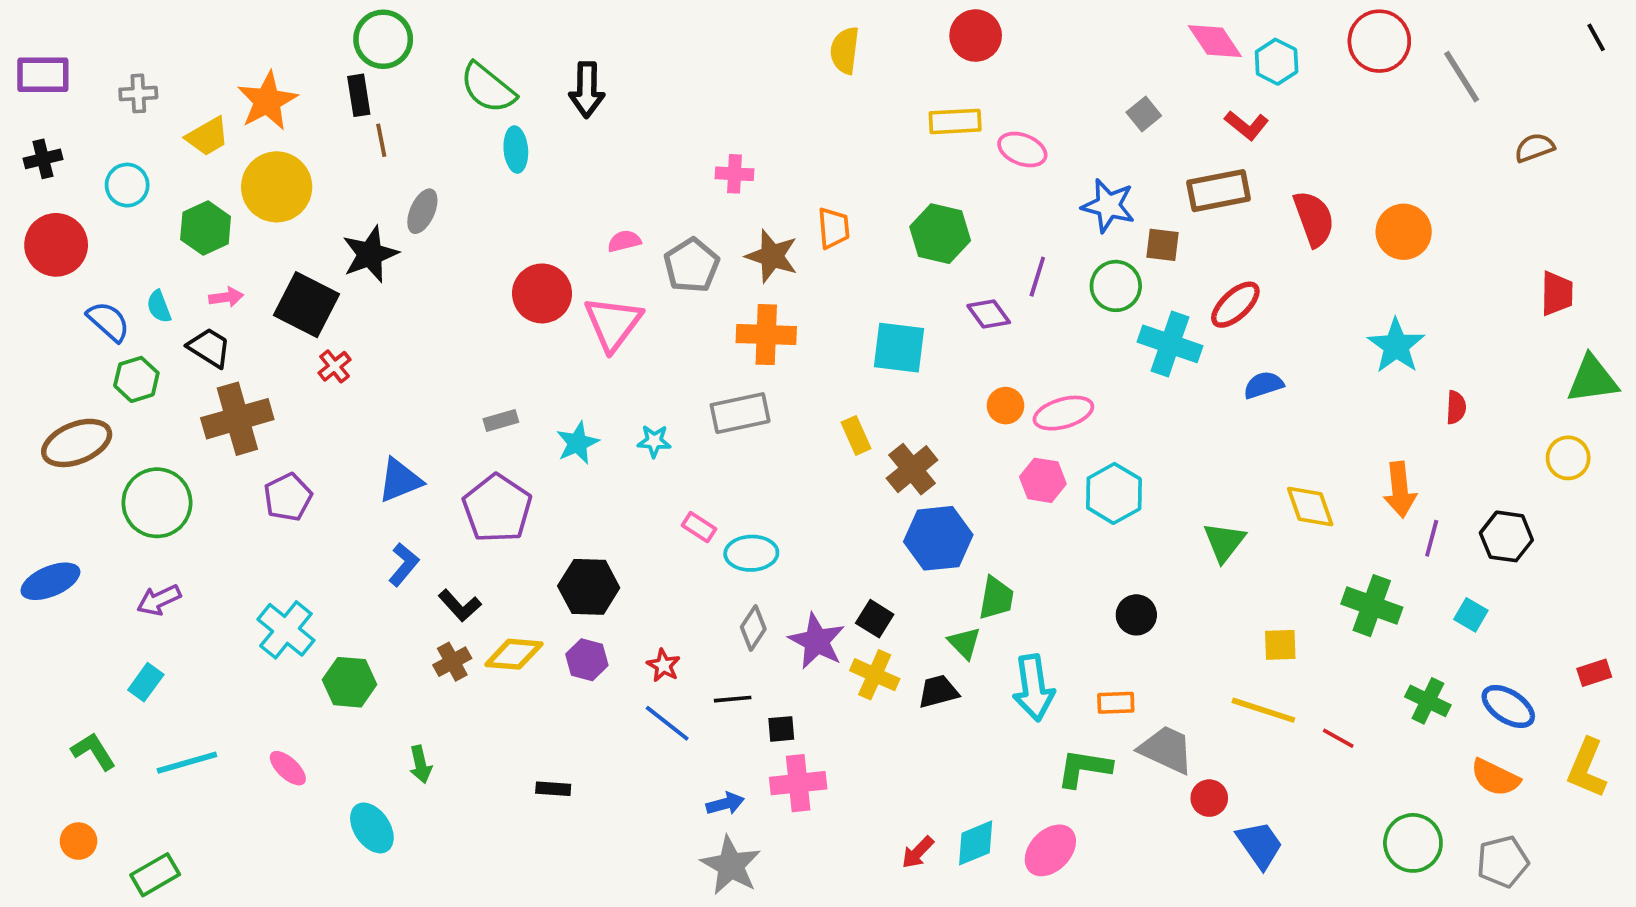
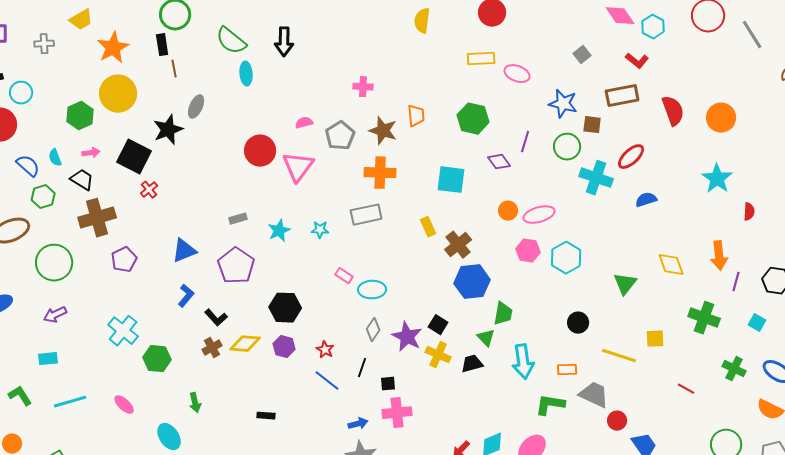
yellow trapezoid: (207, 136) -> (81, 20), moved
cyan circle: (127, 185) -> (21, 93), moved
cyan rectangle: (146, 682) -> (48, 359), turned 48
black line: (733, 699) -> (362, 368), turned -66
yellow line: (1263, 710) -> (619, 356), moved

